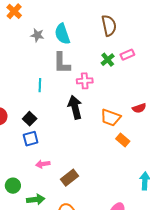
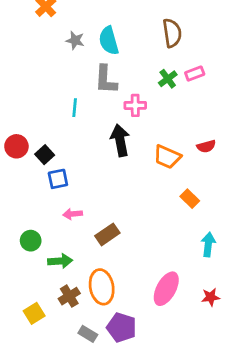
black square: (30, 119) -> (45, 155), moved
orange rectangle: (123, 140) -> (190, 199), moved

